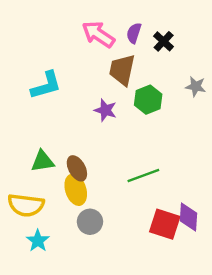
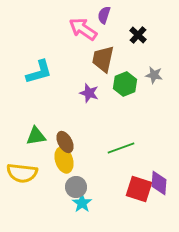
purple semicircle: (134, 33) -> (104, 15), moved
gray star: (196, 86) -> (154, 75), moved
cyan star: (38, 241) -> (82, 203), moved

